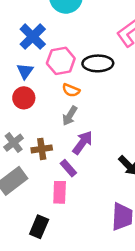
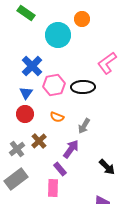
orange semicircle: (71, 90) -> (57, 117), moved
gray arrow: (70, 116) -> (84, 126), moved
brown cross: (42, 149) -> (39, 141), moved, turned -35

